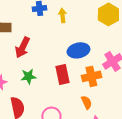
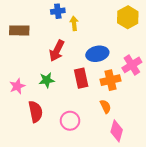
yellow arrow: (62, 15) -> (74, 23), moved
red arrow: (22, 47) -> (57, 51), moved

